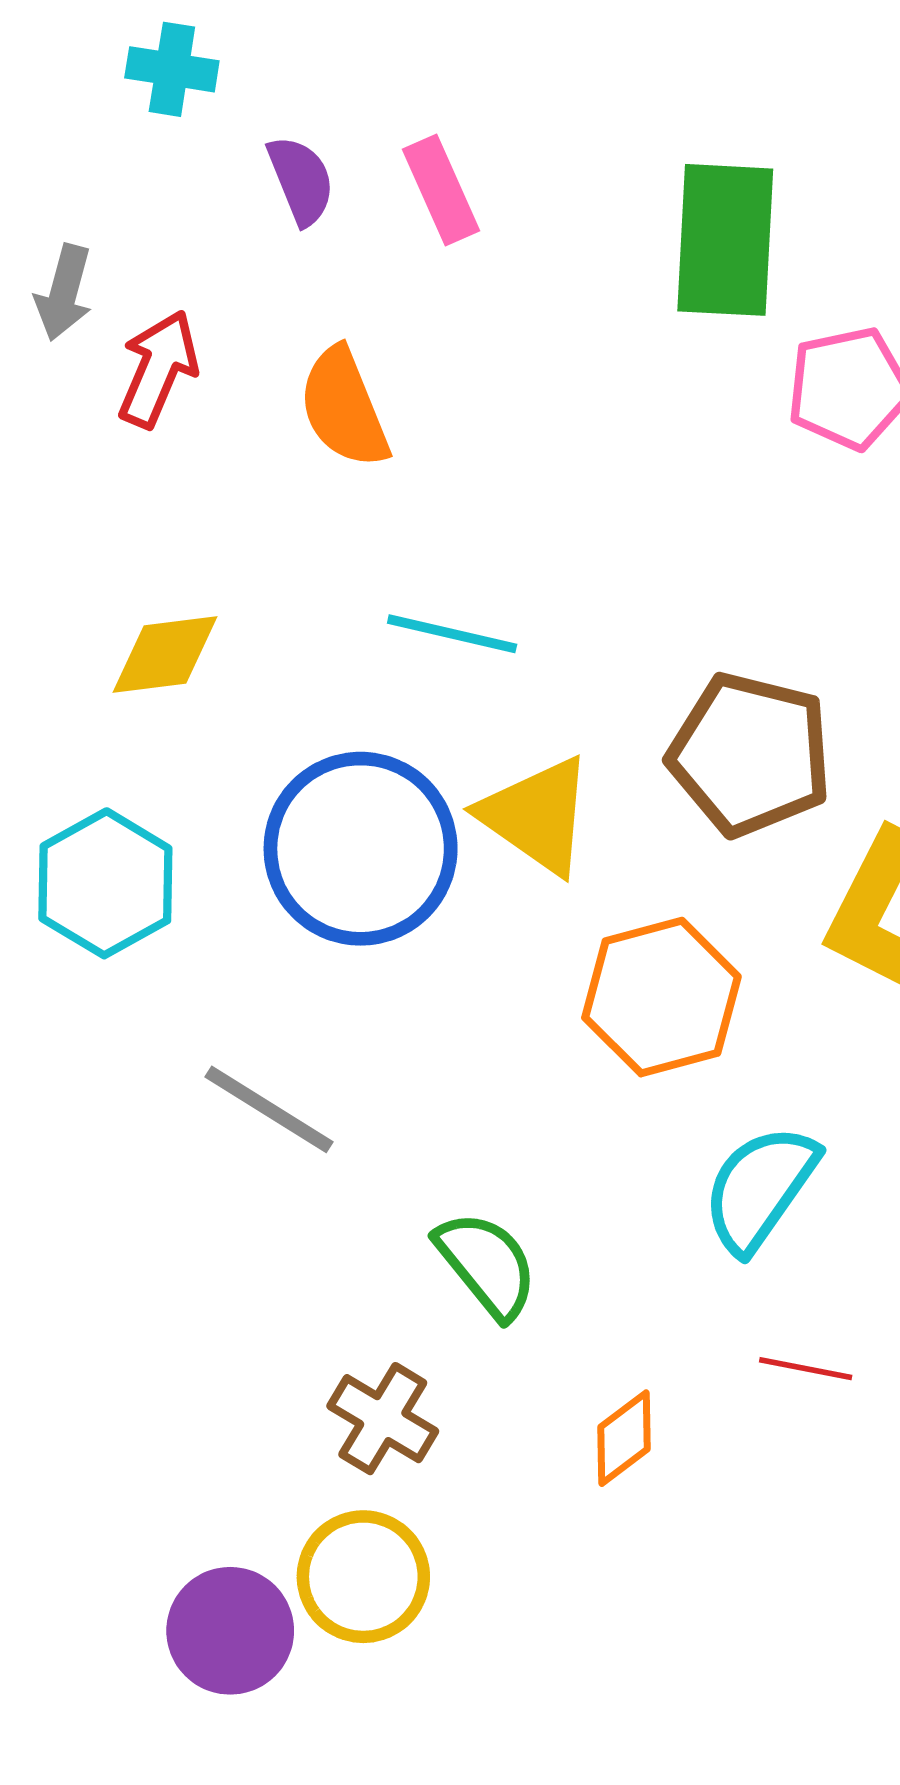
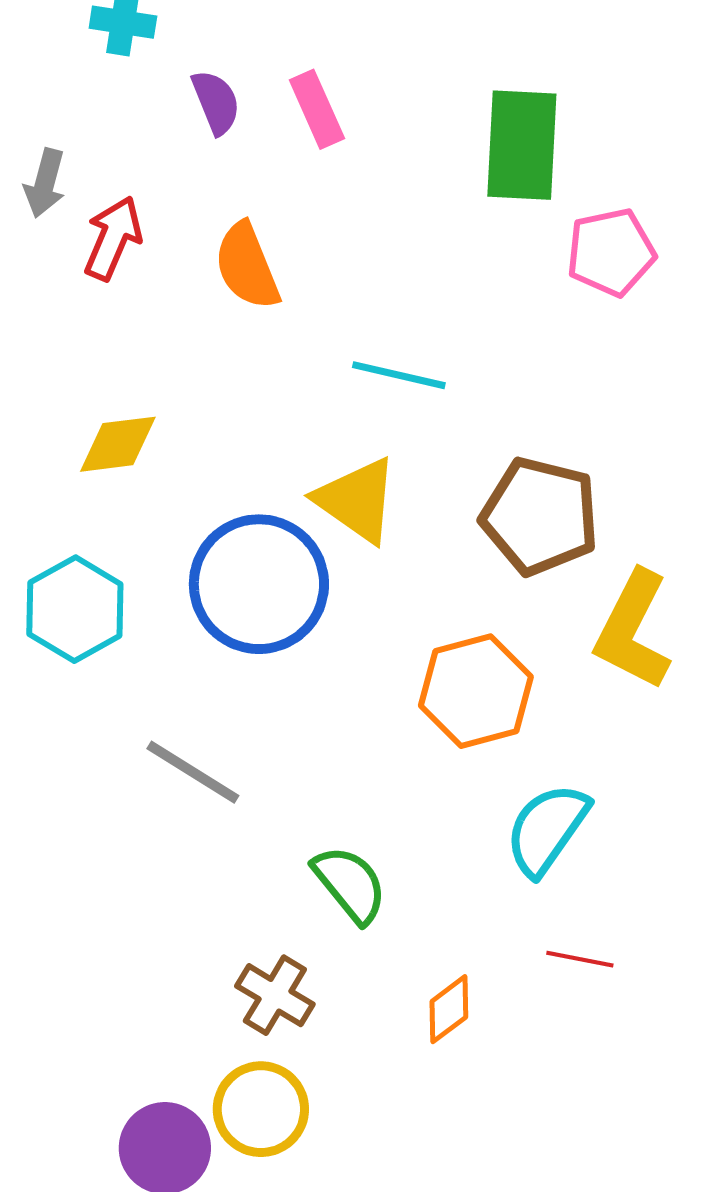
cyan line: (452, 634) -> (399, 375), moved
yellow triangle: (537, 815) -> (357, 500), moved

